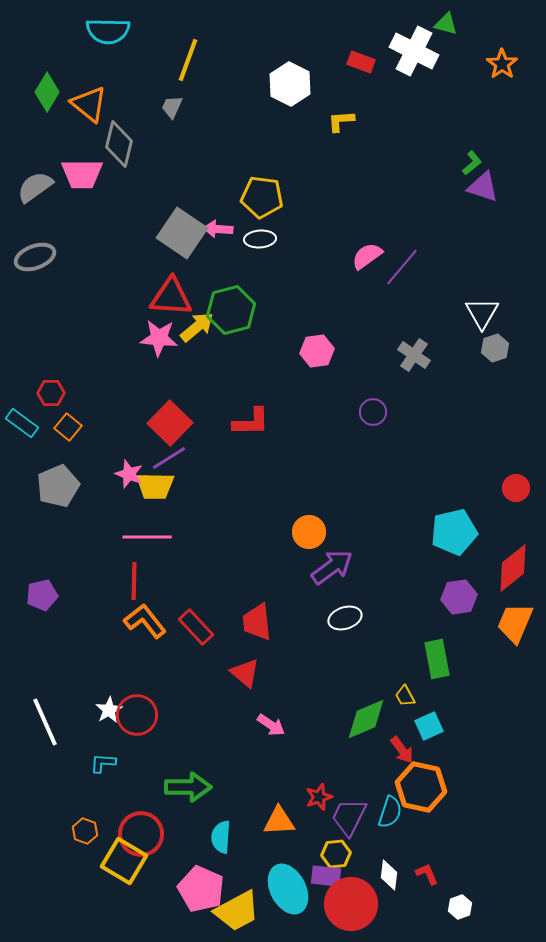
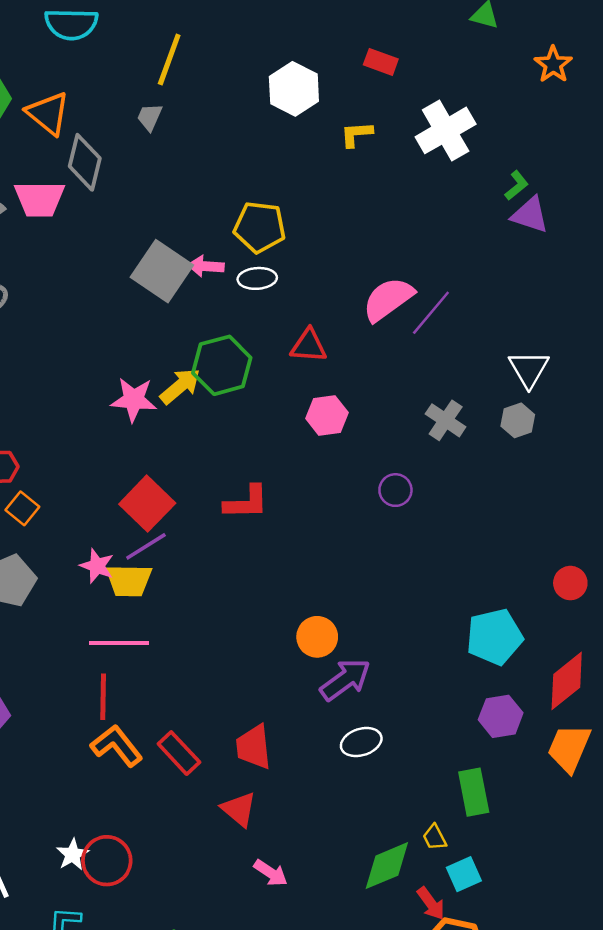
white cross: (414, 51) -> (446, 130), moved, turned 33
pink semicircle: (367, 256) -> (388, 299), size x1.4
red triangle: (171, 297) -> (309, 346), moved, size x0.7
gray hexagon: (495, 348) -> (518, 420), moved

